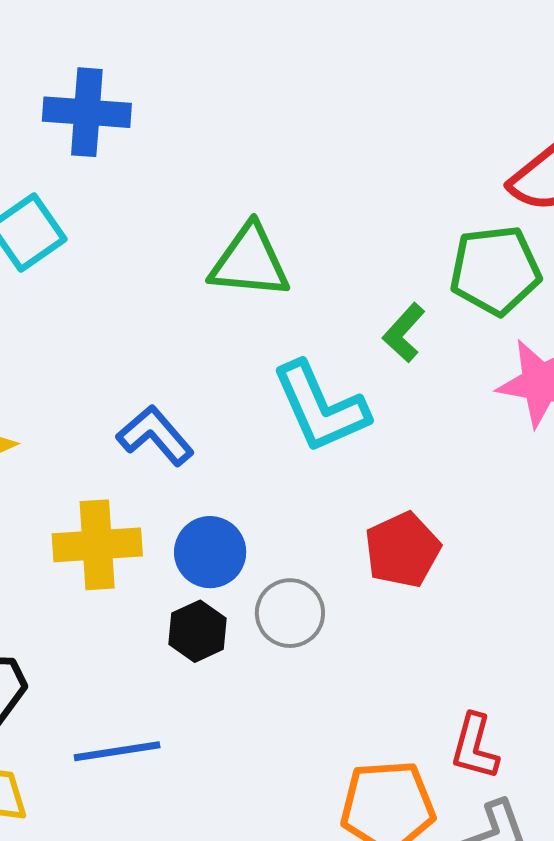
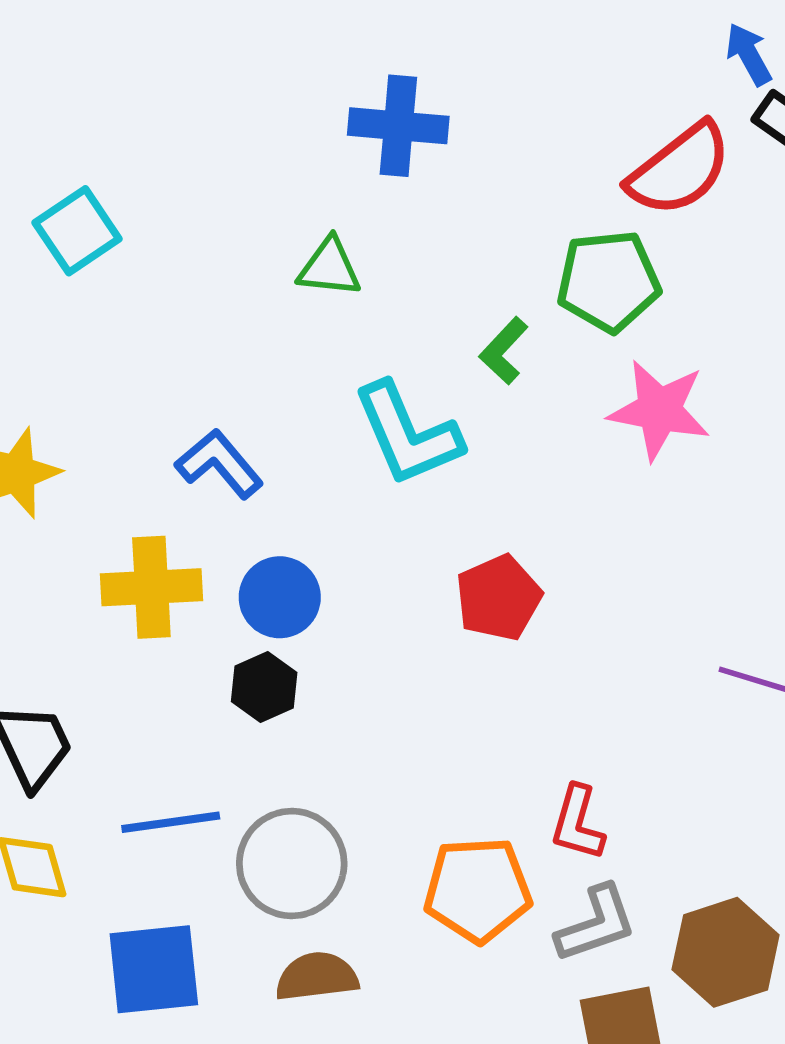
blue cross: (87, 112) -> (398, 126), moved
green triangle: (250, 262) -> (329, 268), size x0.7
gray circle: (290, 613) -> (292, 864), moved, size x1.4

